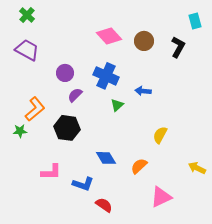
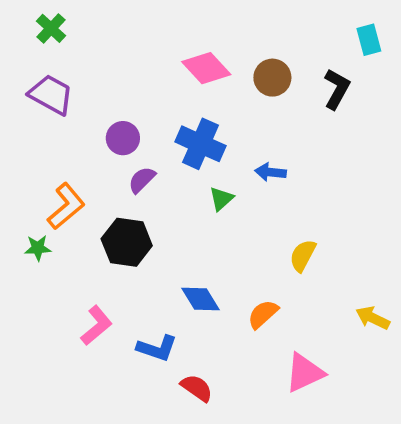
pink L-shape: (51, 172) -> (96, 325), turned -40

